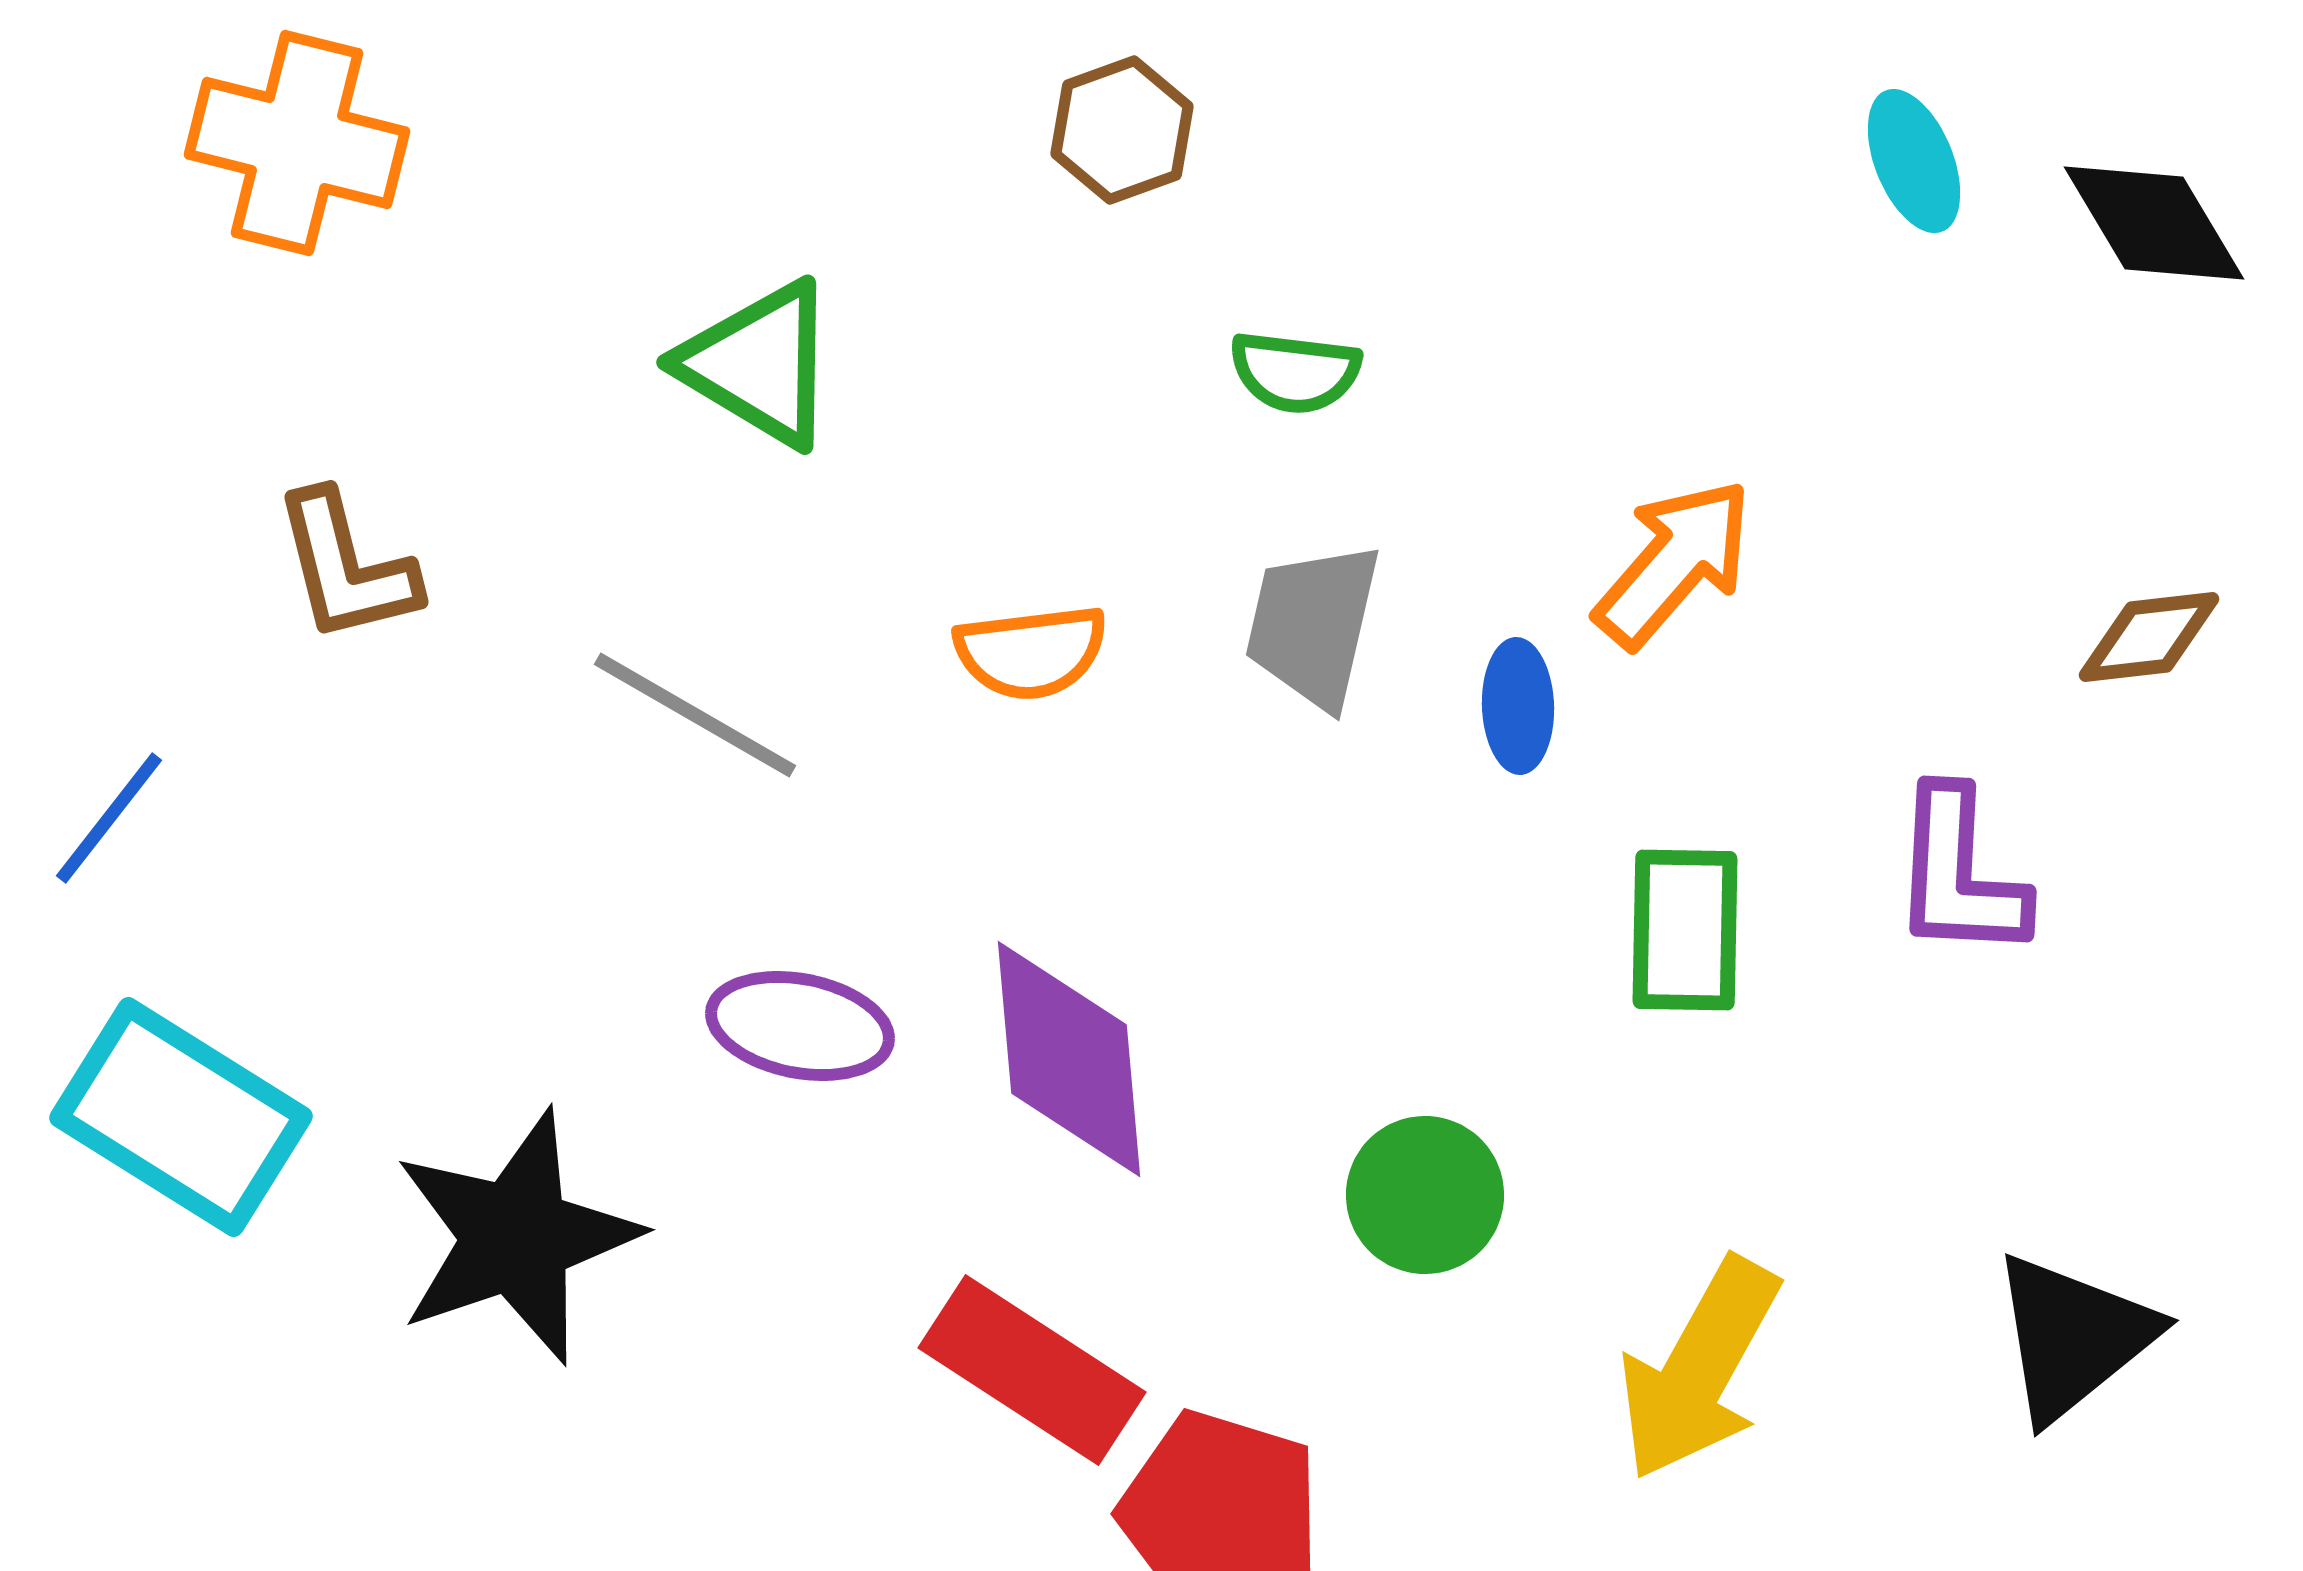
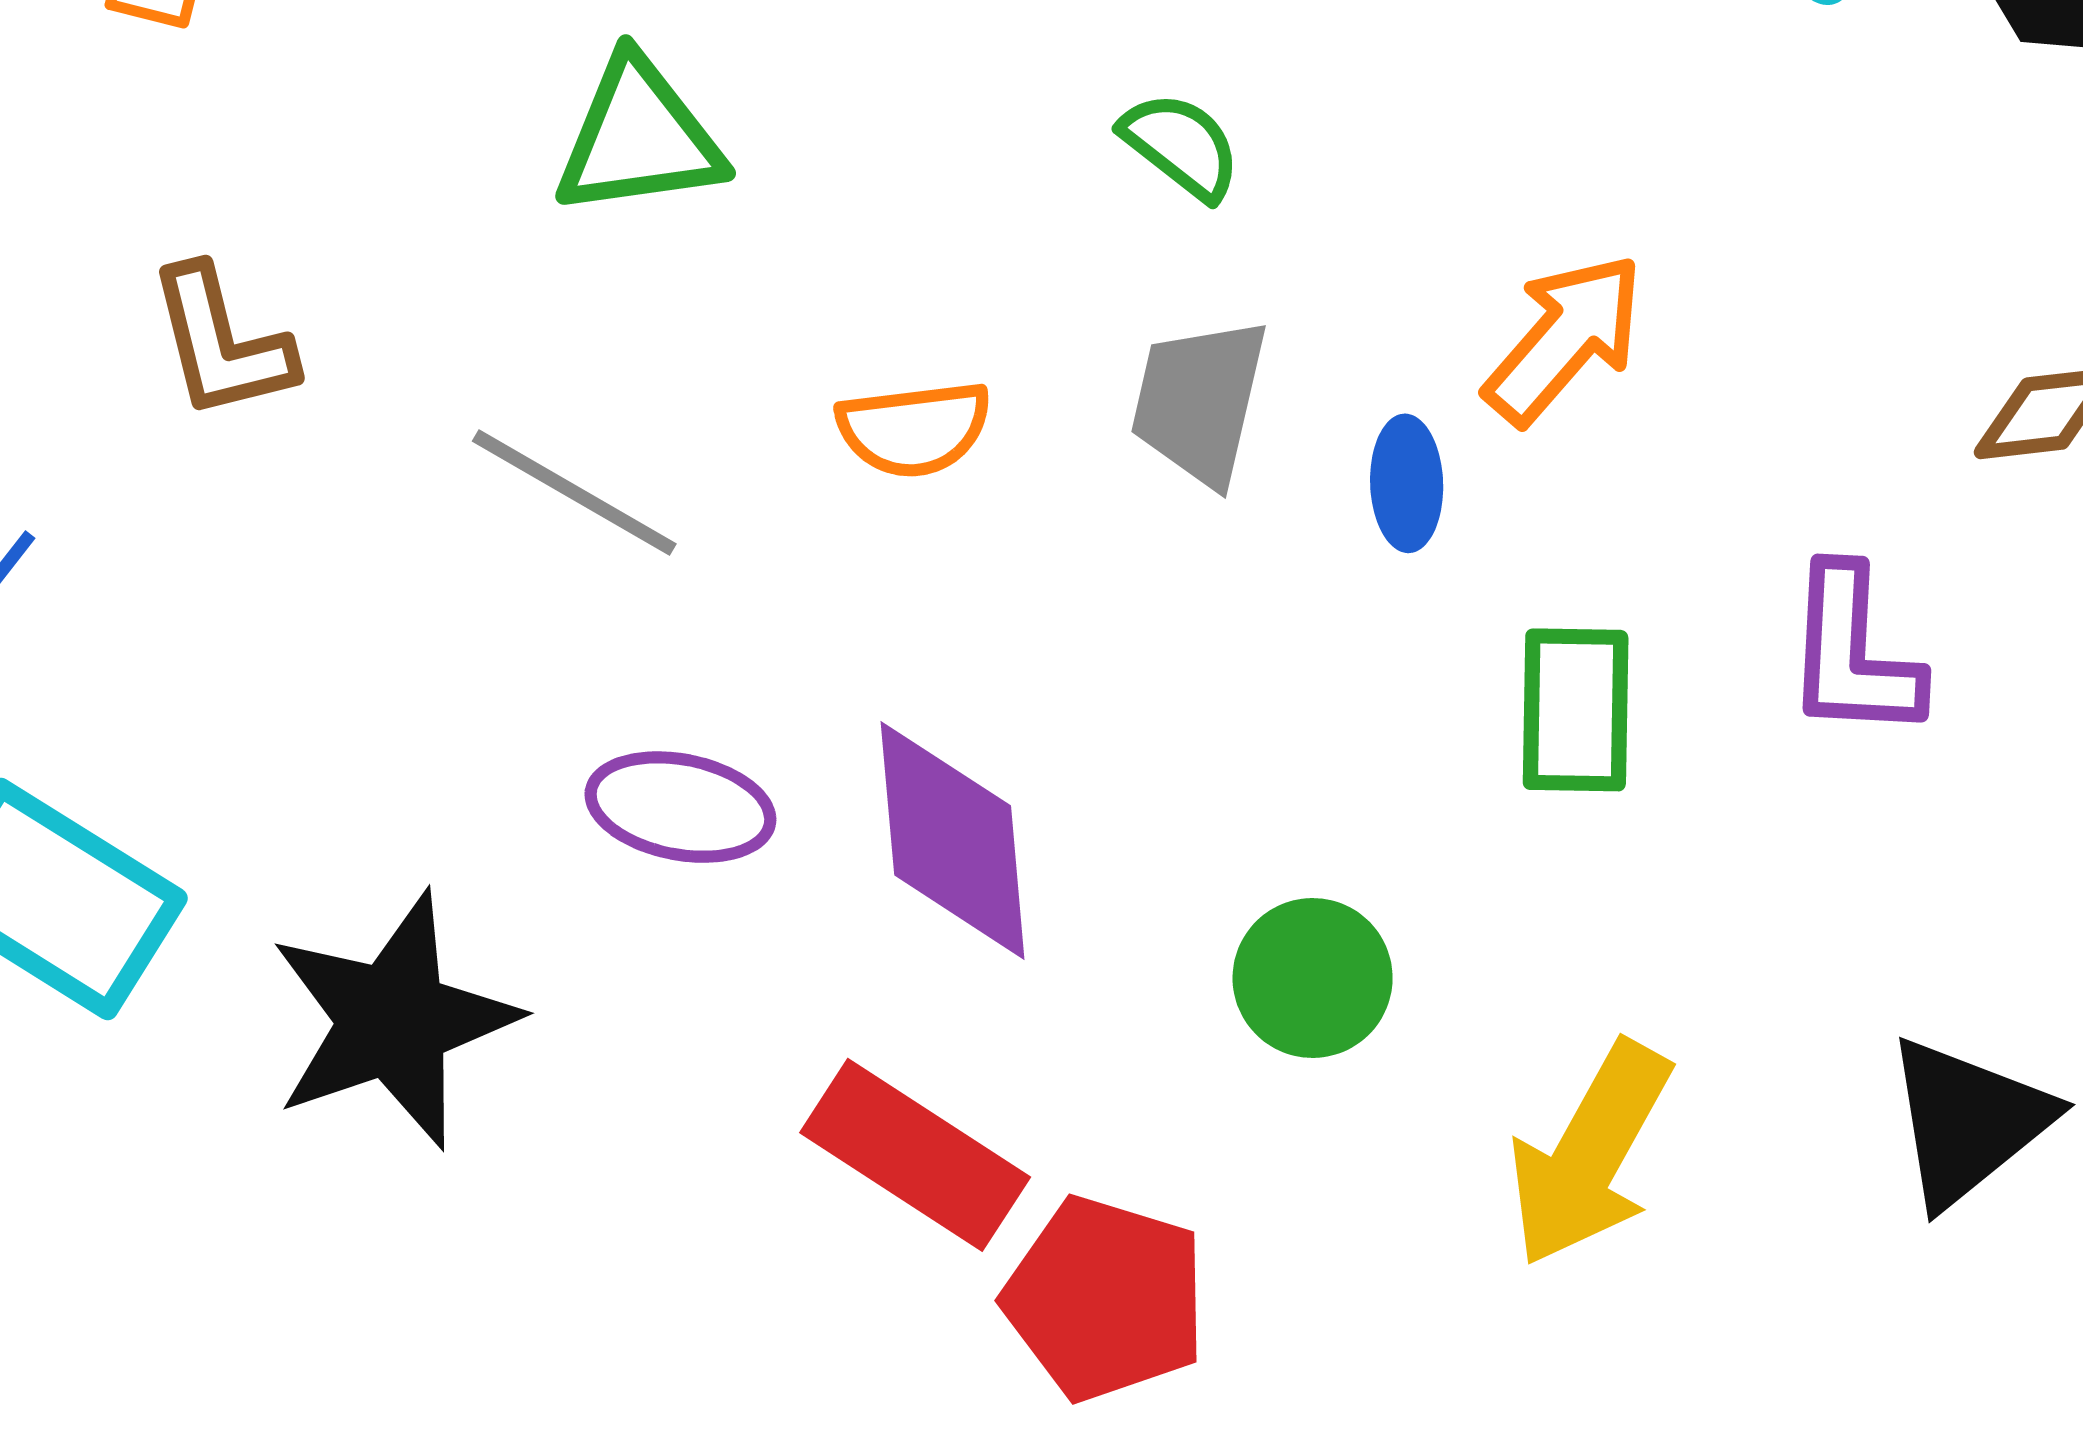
green triangle: (759, 364) -> (639, 137), turned -39
green semicircle: (1295, 372) -> (1181, 146), turned -149

